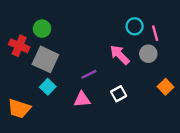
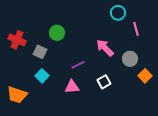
cyan circle: (135, 26) -> (118, 13), moved
green circle: (42, 29) -> (57, 33), moved
gray circle: (148, 54) -> (130, 59), moved
gray square: (45, 59) -> (40, 52), size x0.6

